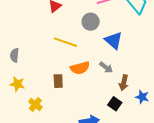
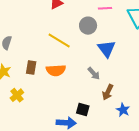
orange semicircle: (80, 68) -> (56, 70), moved
brown rectangle: (58, 81) -> (31, 68), moved
black square: (115, 104) -> (83, 109), moved, turned -32

